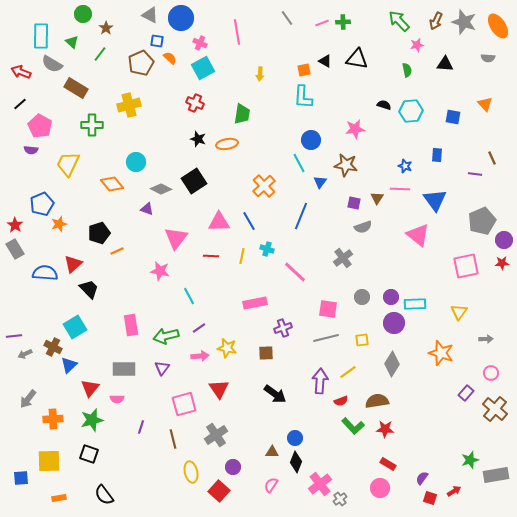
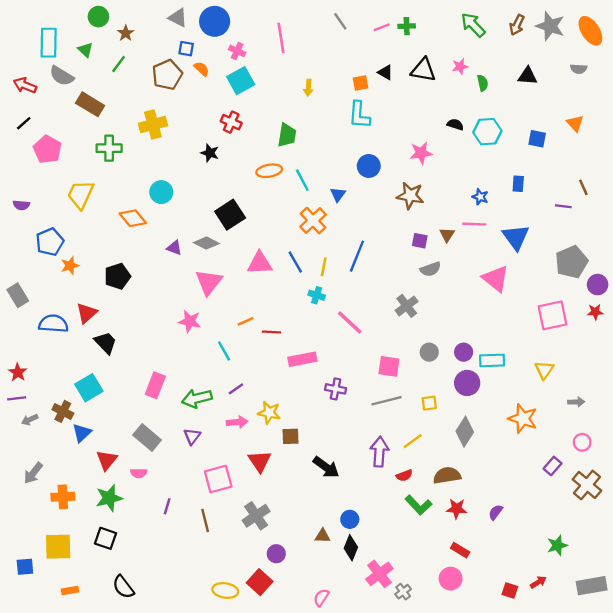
pink star: (417, 45) -> (460, 66), moved
black star: (198, 139) -> (210, 153), moved
purple semicircle: (31, 150) -> (21, 205), moved
cyan line: (299, 163) -> (302, 180), moved
blue triangle: (320, 182) -> (338, 194), moved
gray diamond: (161, 189) -> (206, 243), moved
red star: (15, 225) -> (18, 372), moved
orange line: (117, 251) -> (245, 321), moved
red line: (211, 256) -> (272, 332), moved
yellow line: (242, 256) -> (324, 267), moved
pink rectangle: (131, 325) -> (155, 385), turned 30
purple cross: (283, 328) -> (336, 389), turned 30
brown square: (266, 353) -> (290, 436), moved
gray rectangle: (124, 369) -> (147, 438), turned 40
yellow ellipse: (191, 472) -> (225, 590), moved, turned -70
gray rectangle: (496, 475) -> (592, 586), moved
purple semicircle: (422, 478) -> (496, 512), moved
pink semicircle: (271, 485) -> (321, 598), moved

